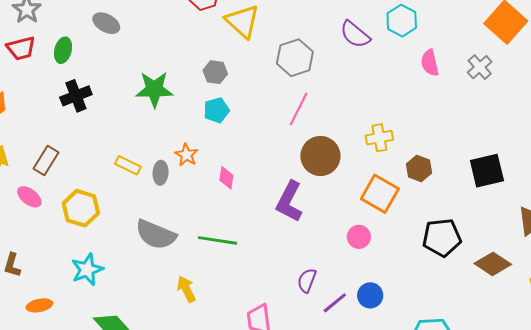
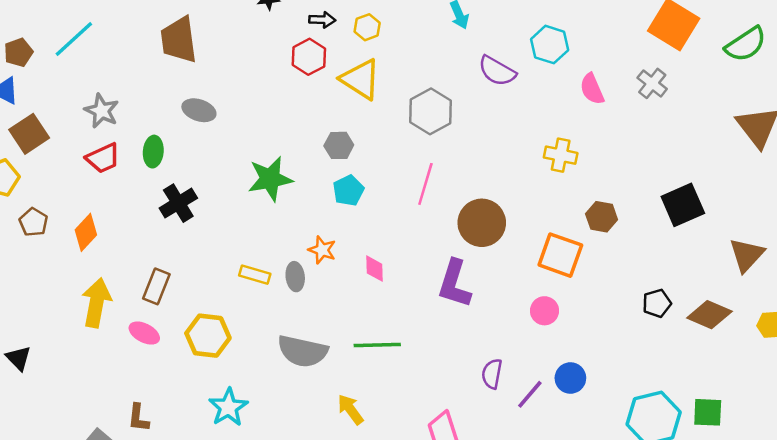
pink line: (299, 109) -> (425, 184), moved
yellow cross: (379, 138) -> (561, 155), moved, turned 32
black pentagon: (442, 238) -> (657, 303), moved, size x0.6

